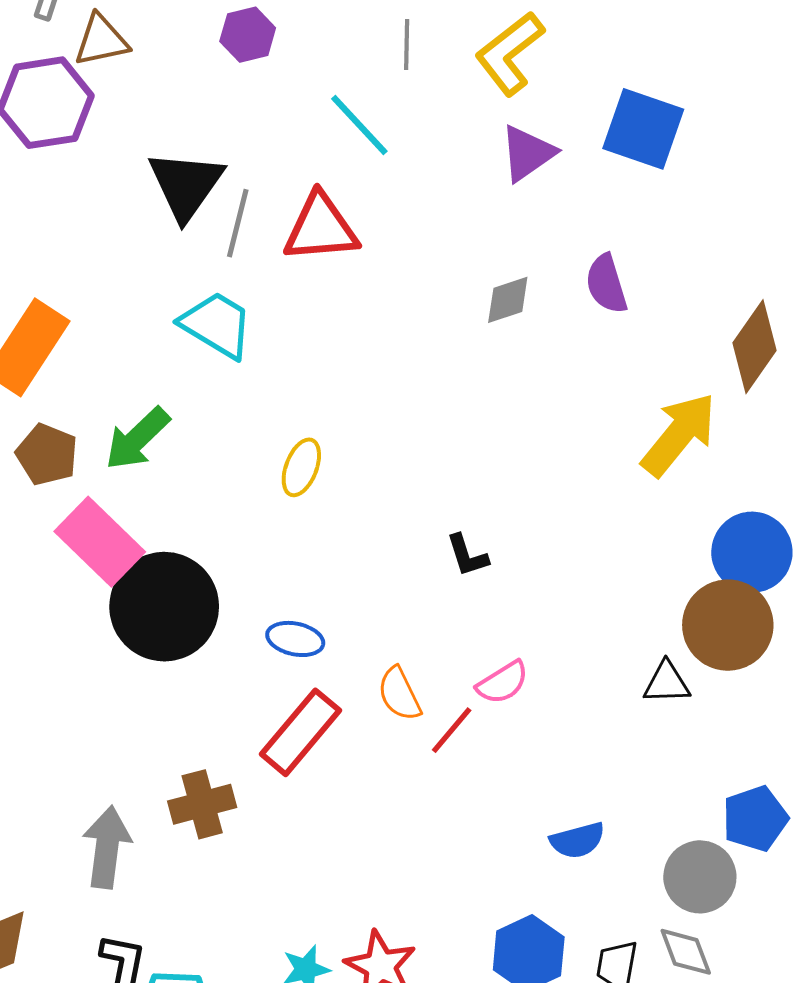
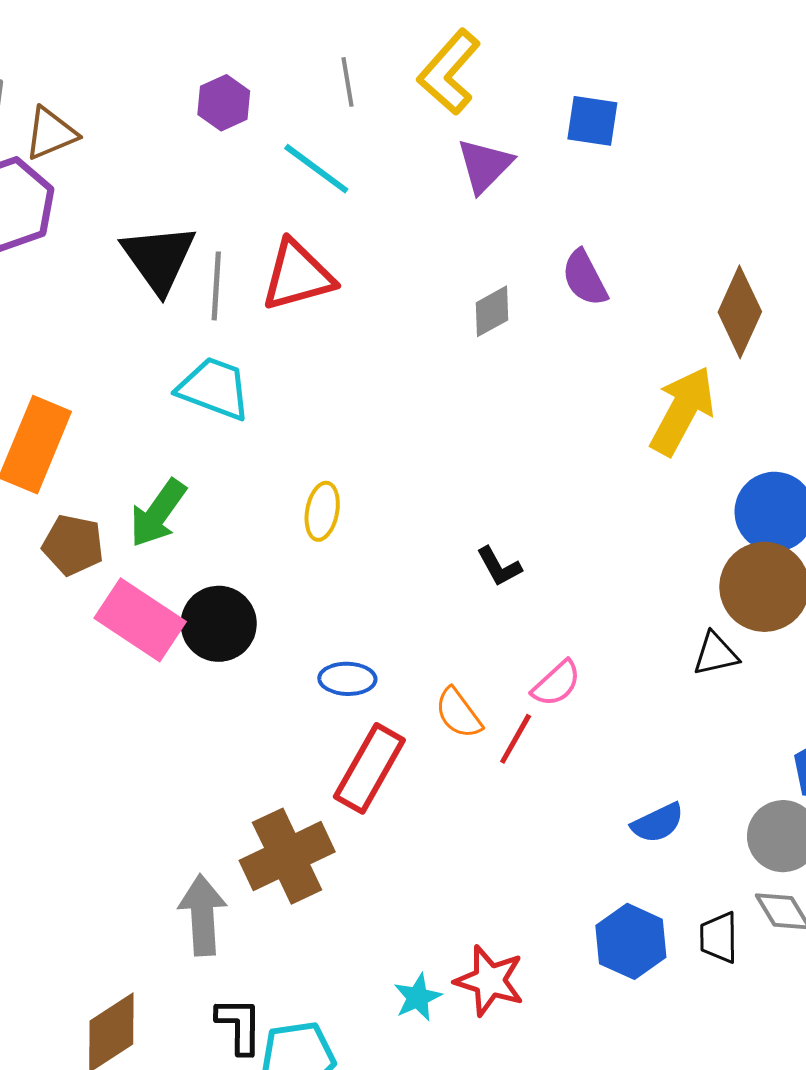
purple hexagon: (248, 35) -> (224, 103), moved
blue square: (643, 129) -> (592, 121), size x0.7
black circle: (164, 607) -> (219, 624), moved, size x0.7
brown cross: (202, 804) -> (287, 856), size x1.4

